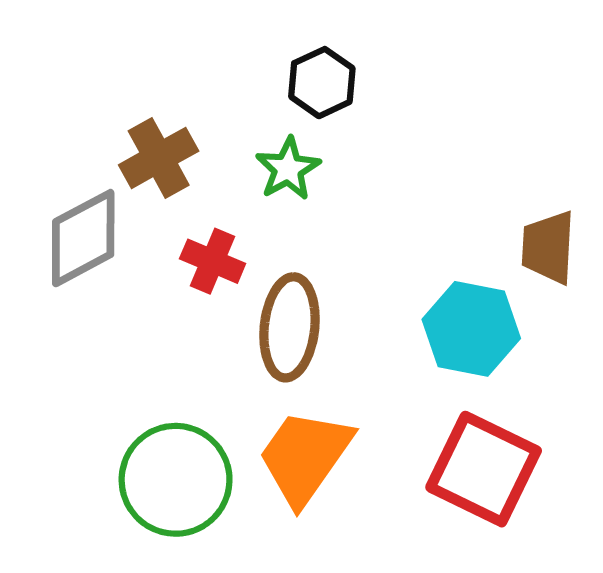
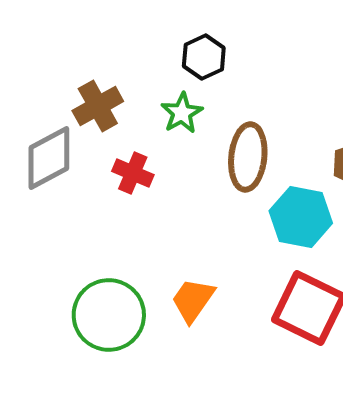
brown ellipse: (290, 327) -> (248, 157), moved
orange trapezoid: (305, 457) -> (193, 300), size x0.7

